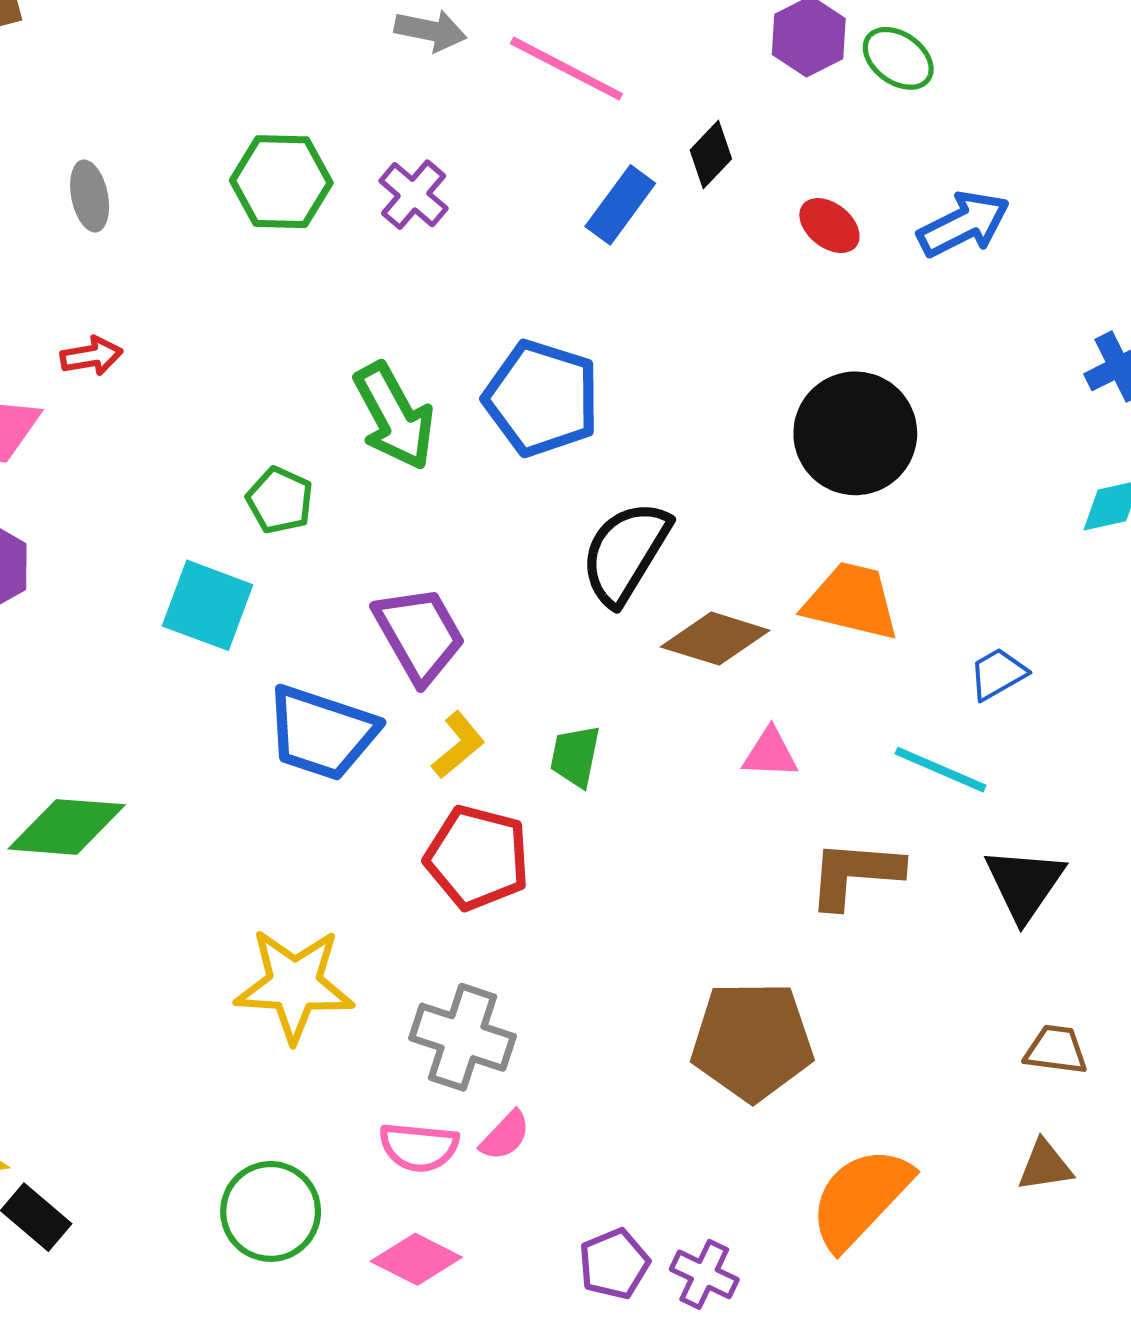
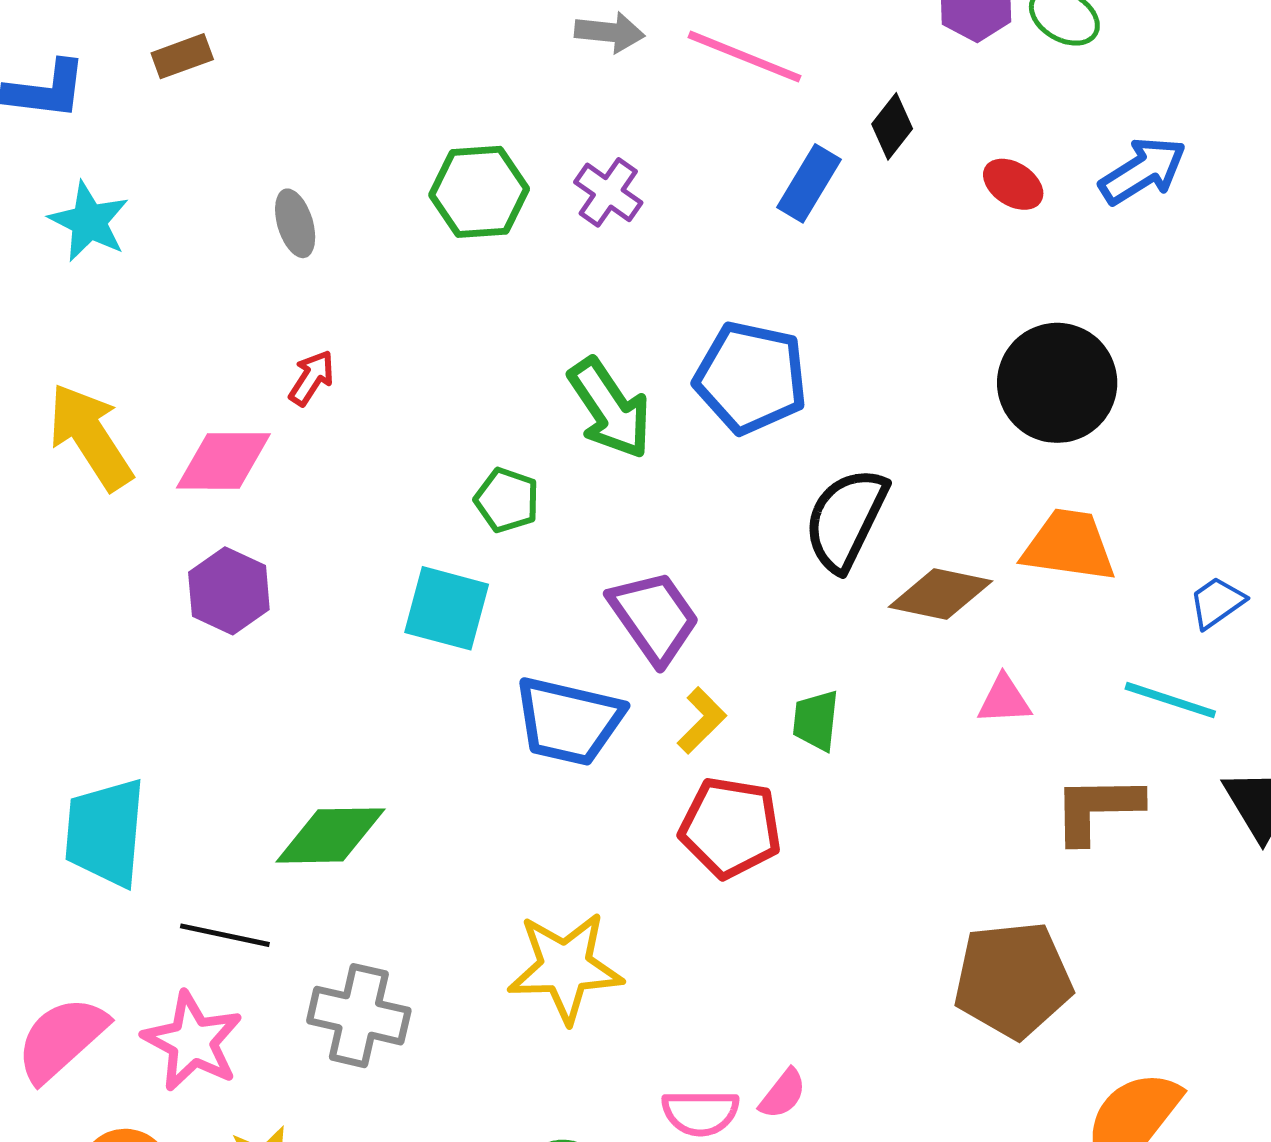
red arrow: (91, 356) -> (312, 378), turned -42
gray cross: (463, 1037) -> (359, 1016), moved

